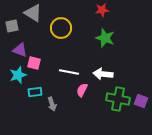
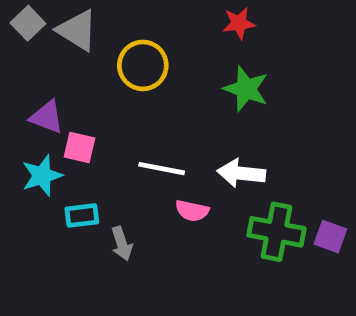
gray square: (12, 26) -> (28, 23), moved, turned -32
pink semicircle: (82, 90) -> (192, 211), turned -104

